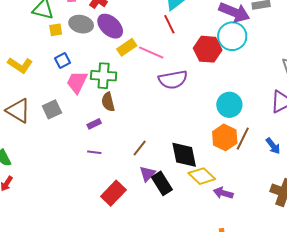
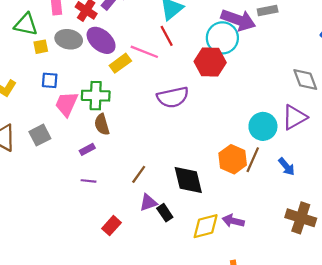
cyan circle: (232, 36) -> (222, 38), moved
pink line: (151, 53) -> (144, 52), moved
blue square: (63, 60) -> (50, 80), turned 35
cyan circle: (229, 105) -> (263, 126), moved
purple triangle: (147, 174) -> (148, 203), turned 30
yellow diamond: (202, 176) -> (206, 226), moved, turned -56
black rectangle: (162, 183) -> (165, 213), size x0.7
red rectangle: (113, 193) -> (112, 226), size x0.7

